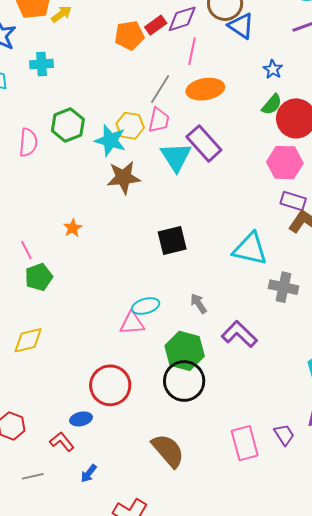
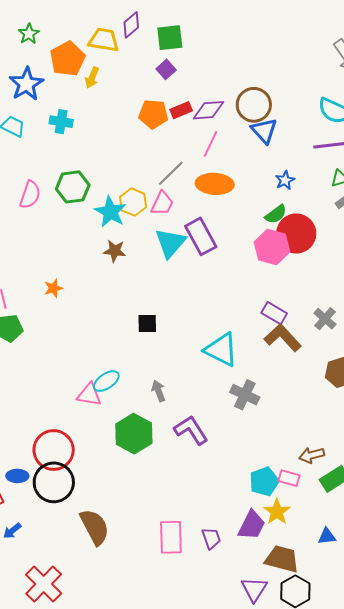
yellow arrow: (61, 14) -> (92, 78), turned 135
pink hexagon: (285, 163) -> (272, 247), moved
brown star: (124, 177) -> (115, 251), size x0.7
black square: (172, 241) -> (147, 323), size x0.7
cyan ellipse: (146, 306) -> (106, 381), turned -32
black circle: (184, 381) -> (54, 482), moved

